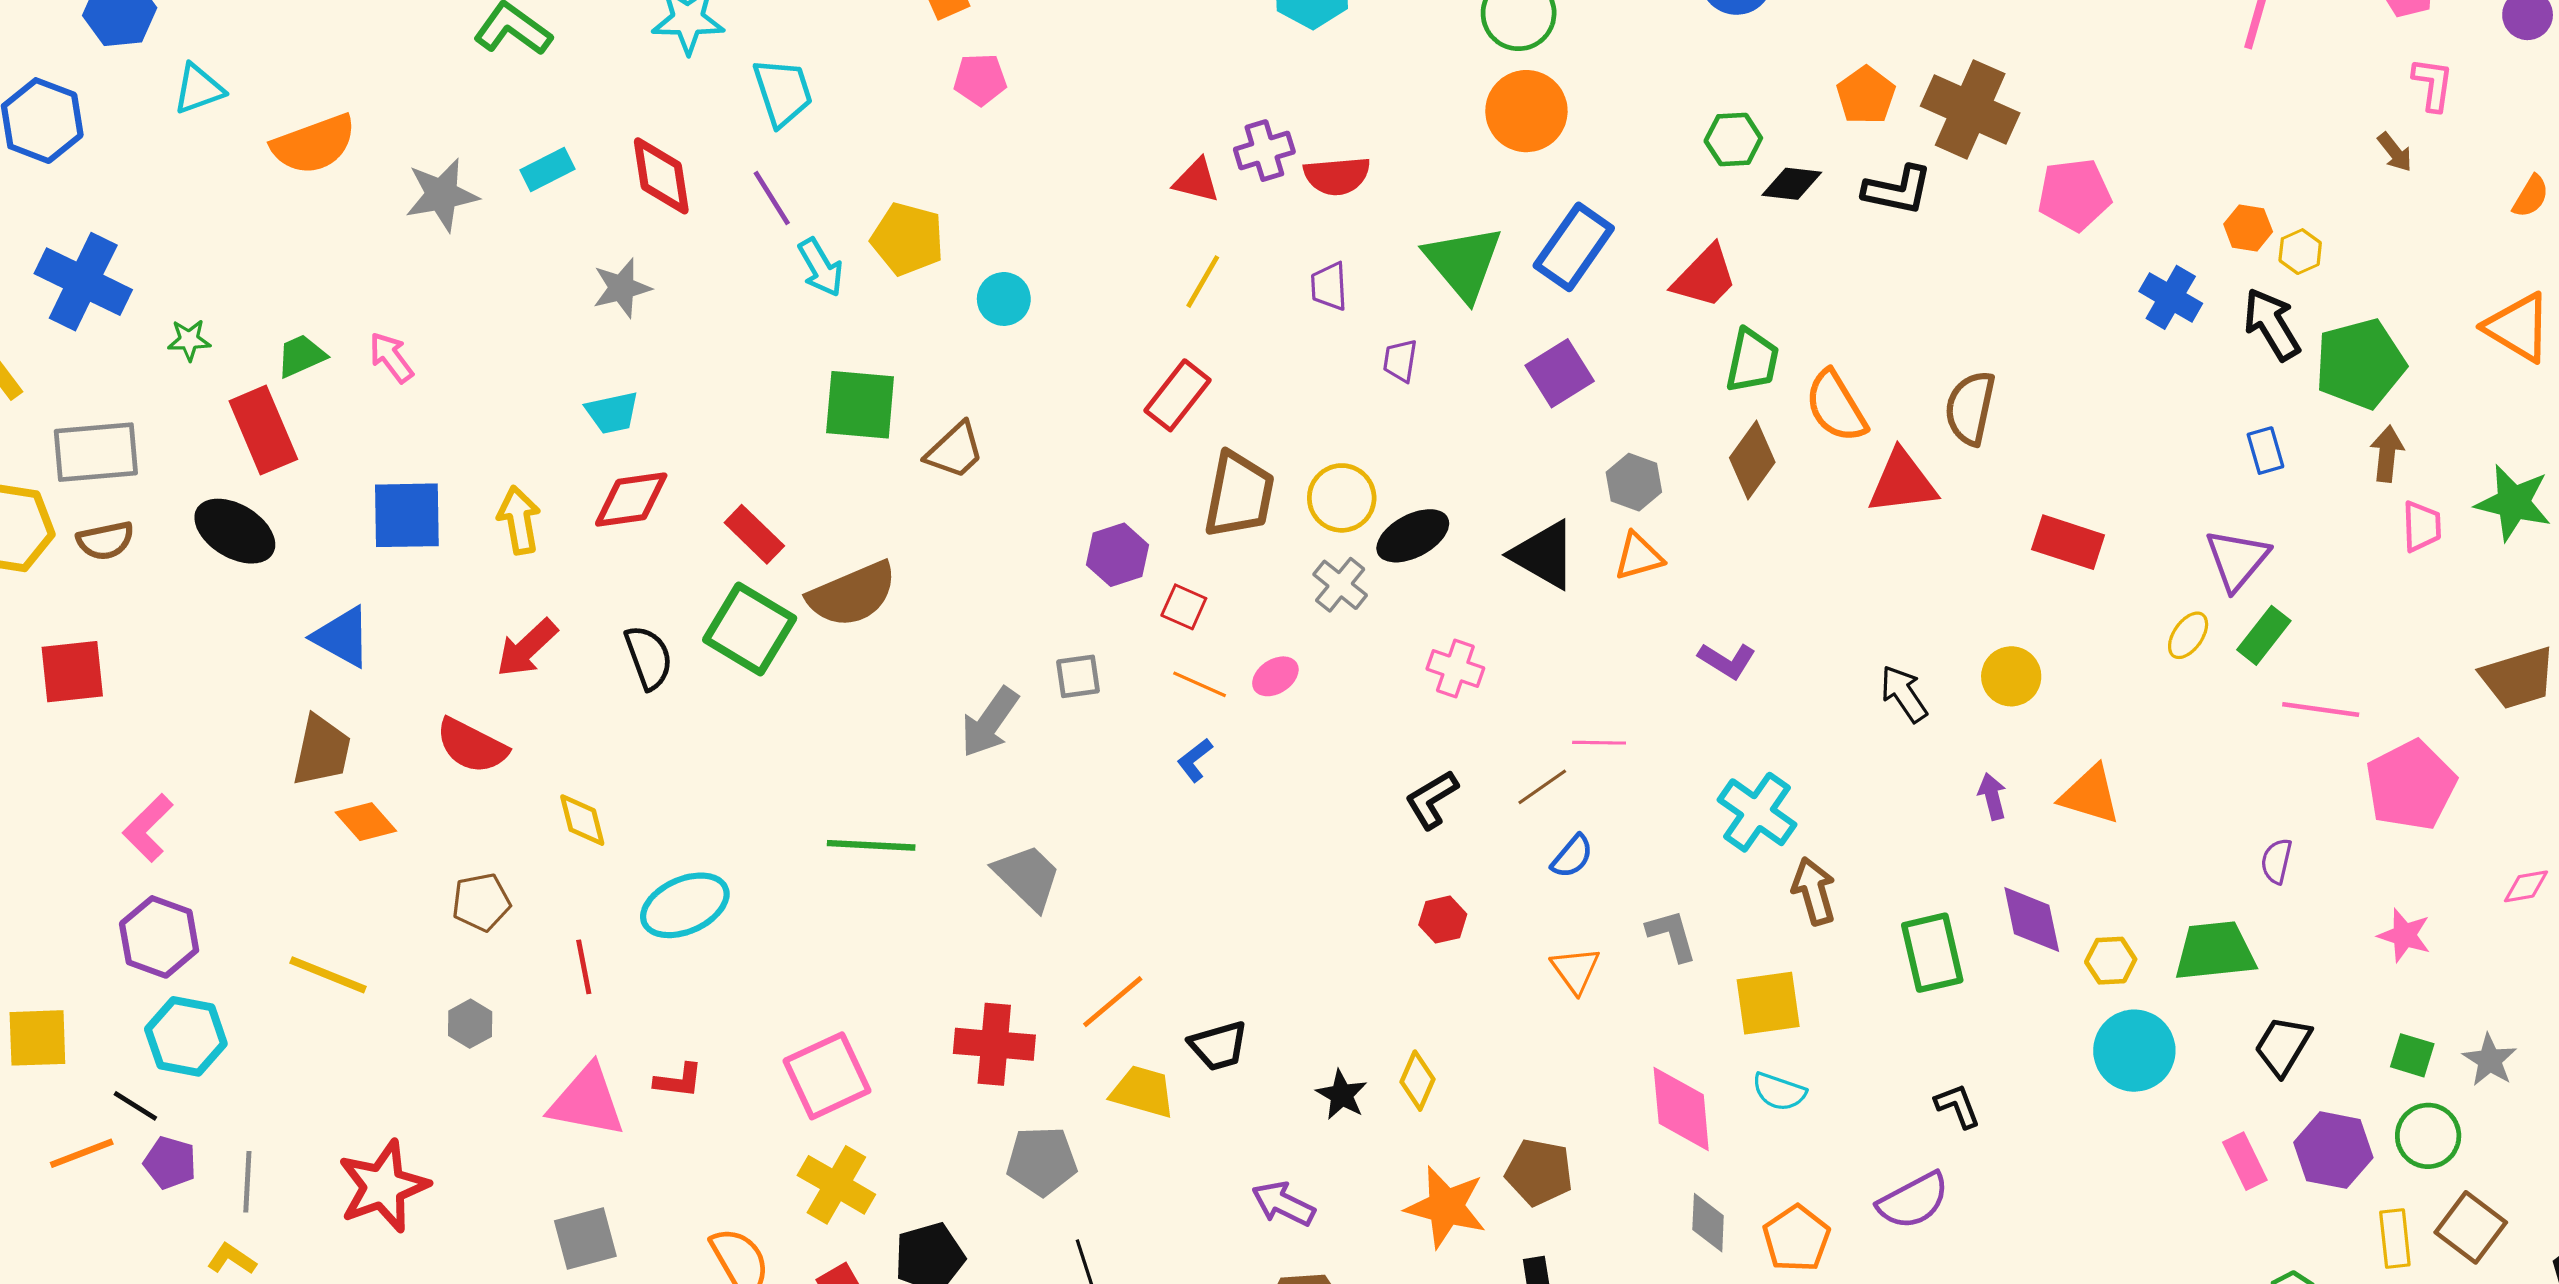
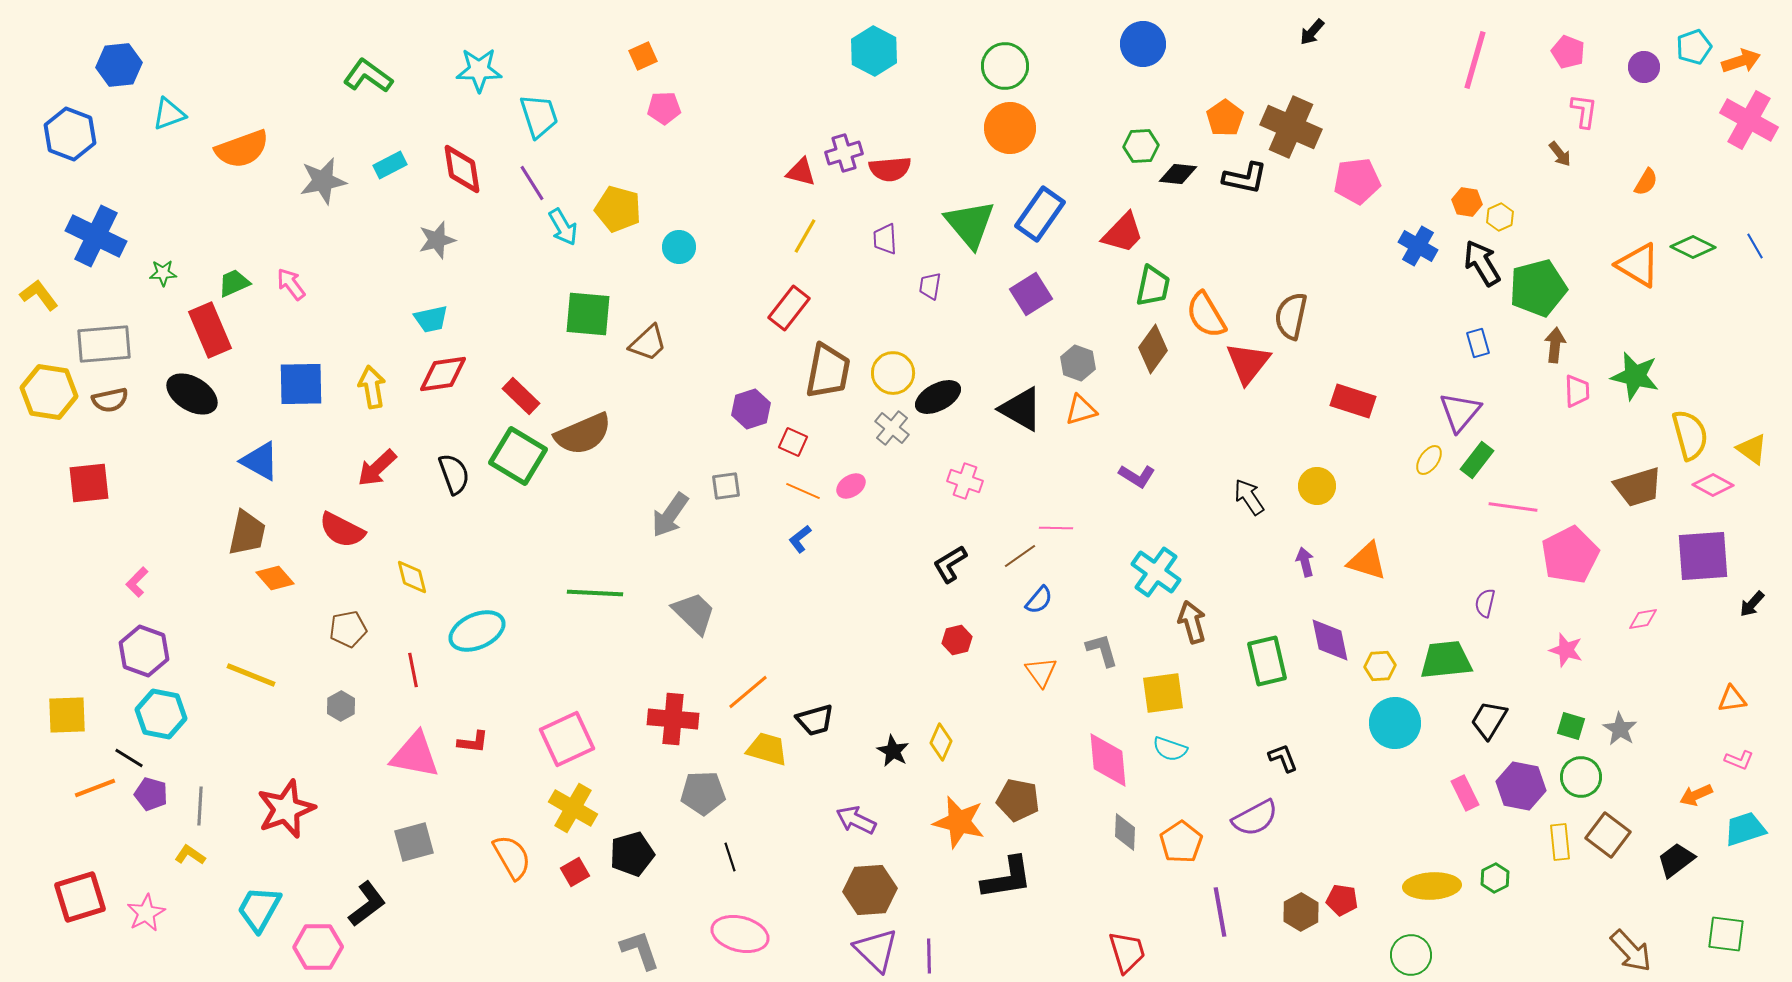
red triangle: (1902, 482) -> (1248, 363), turned -45
pink L-shape: (148, 828) -> (137, 582), size x0.7

